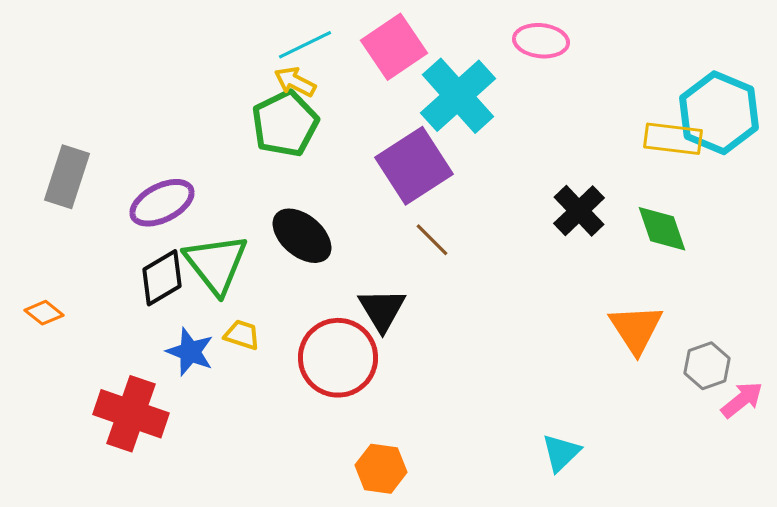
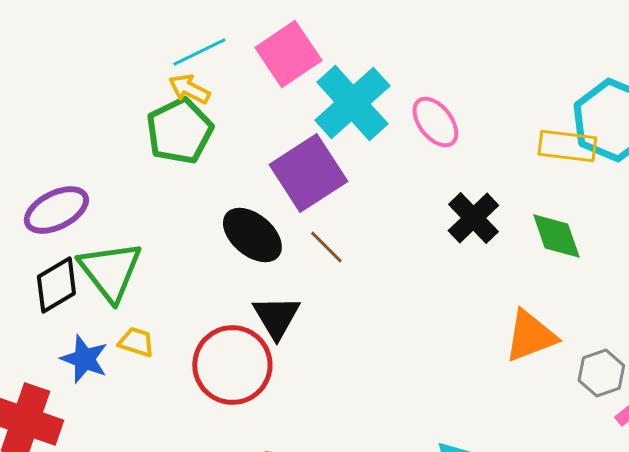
pink ellipse: (541, 41) -> (435, 122), moved, turned 46
black ellipse: (302, 236) -> (252, 235), moved
orange triangle: (636, 329) -> (530, 336), turned 42

